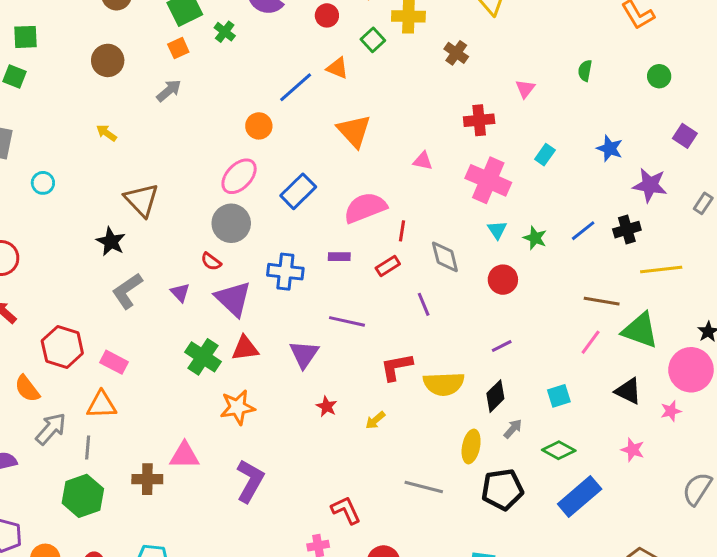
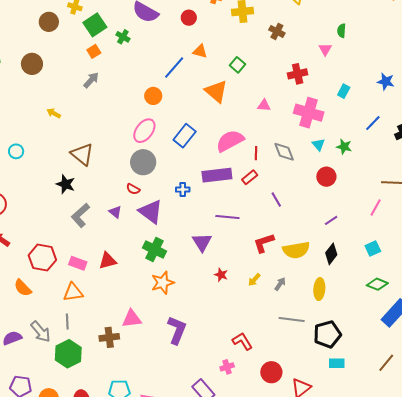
green square: (373, 40) -> (237, 65), moved
brown circle: (108, 60) -> (32, 64), moved
green semicircle: (585, 71) -> (342, 31), moved
blue line: (583, 231) -> (373, 123), moved
purple rectangle: (339, 257) -> (217, 175), size x2.0
gray diamond: (445, 257) -> (284, 152), moved
blue cross: (285, 272) -> (183, 190), size x0.6
pink line: (591, 342) -> (376, 208), moved
red triangle: (245, 348) -> (108, 261), moved
green cross: (203, 357) -> (154, 250), moved
gray arrow: (51, 429) -> (41, 332), moved, turned 105
gray arrow: (513, 429) -> (280, 284), moved
black pentagon: (502, 489) -> (327, 334), moved

